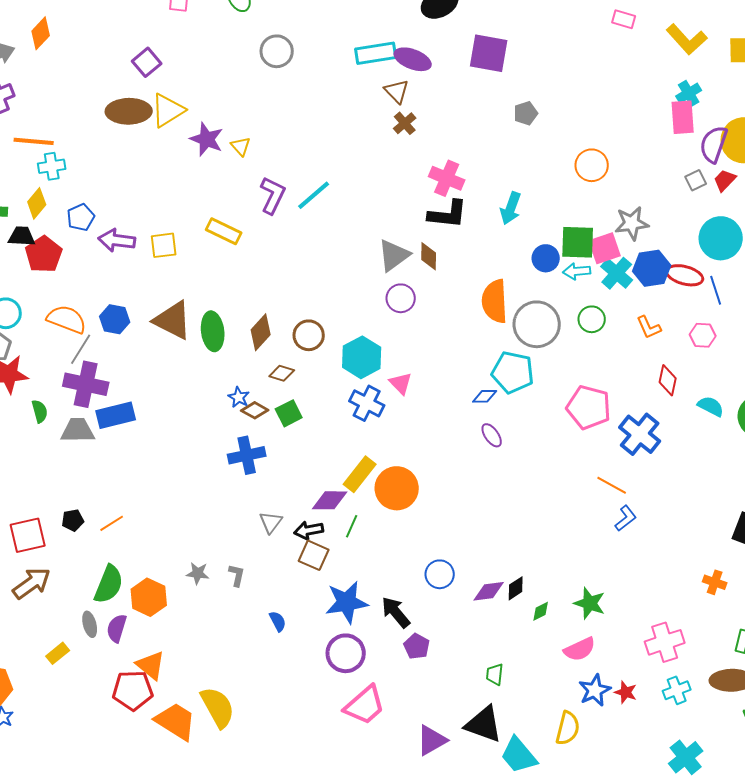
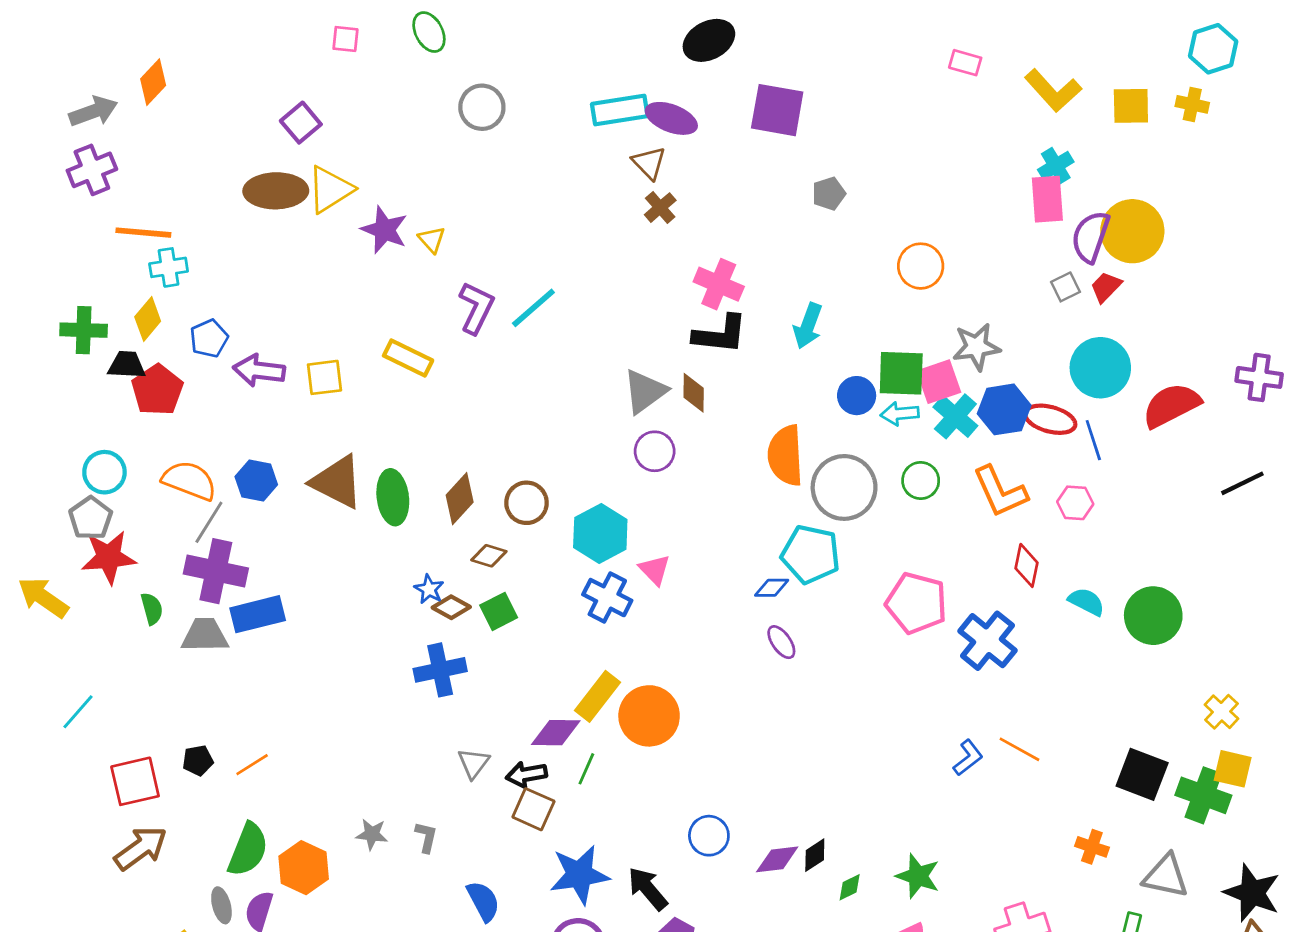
orange L-shape: (649, 327) -> (1000, 492), size x1.6
orange line: (612, 485) -> (1020, 749), moved
blue semicircle: (278, 621) -> (483, 901), size x1.4

